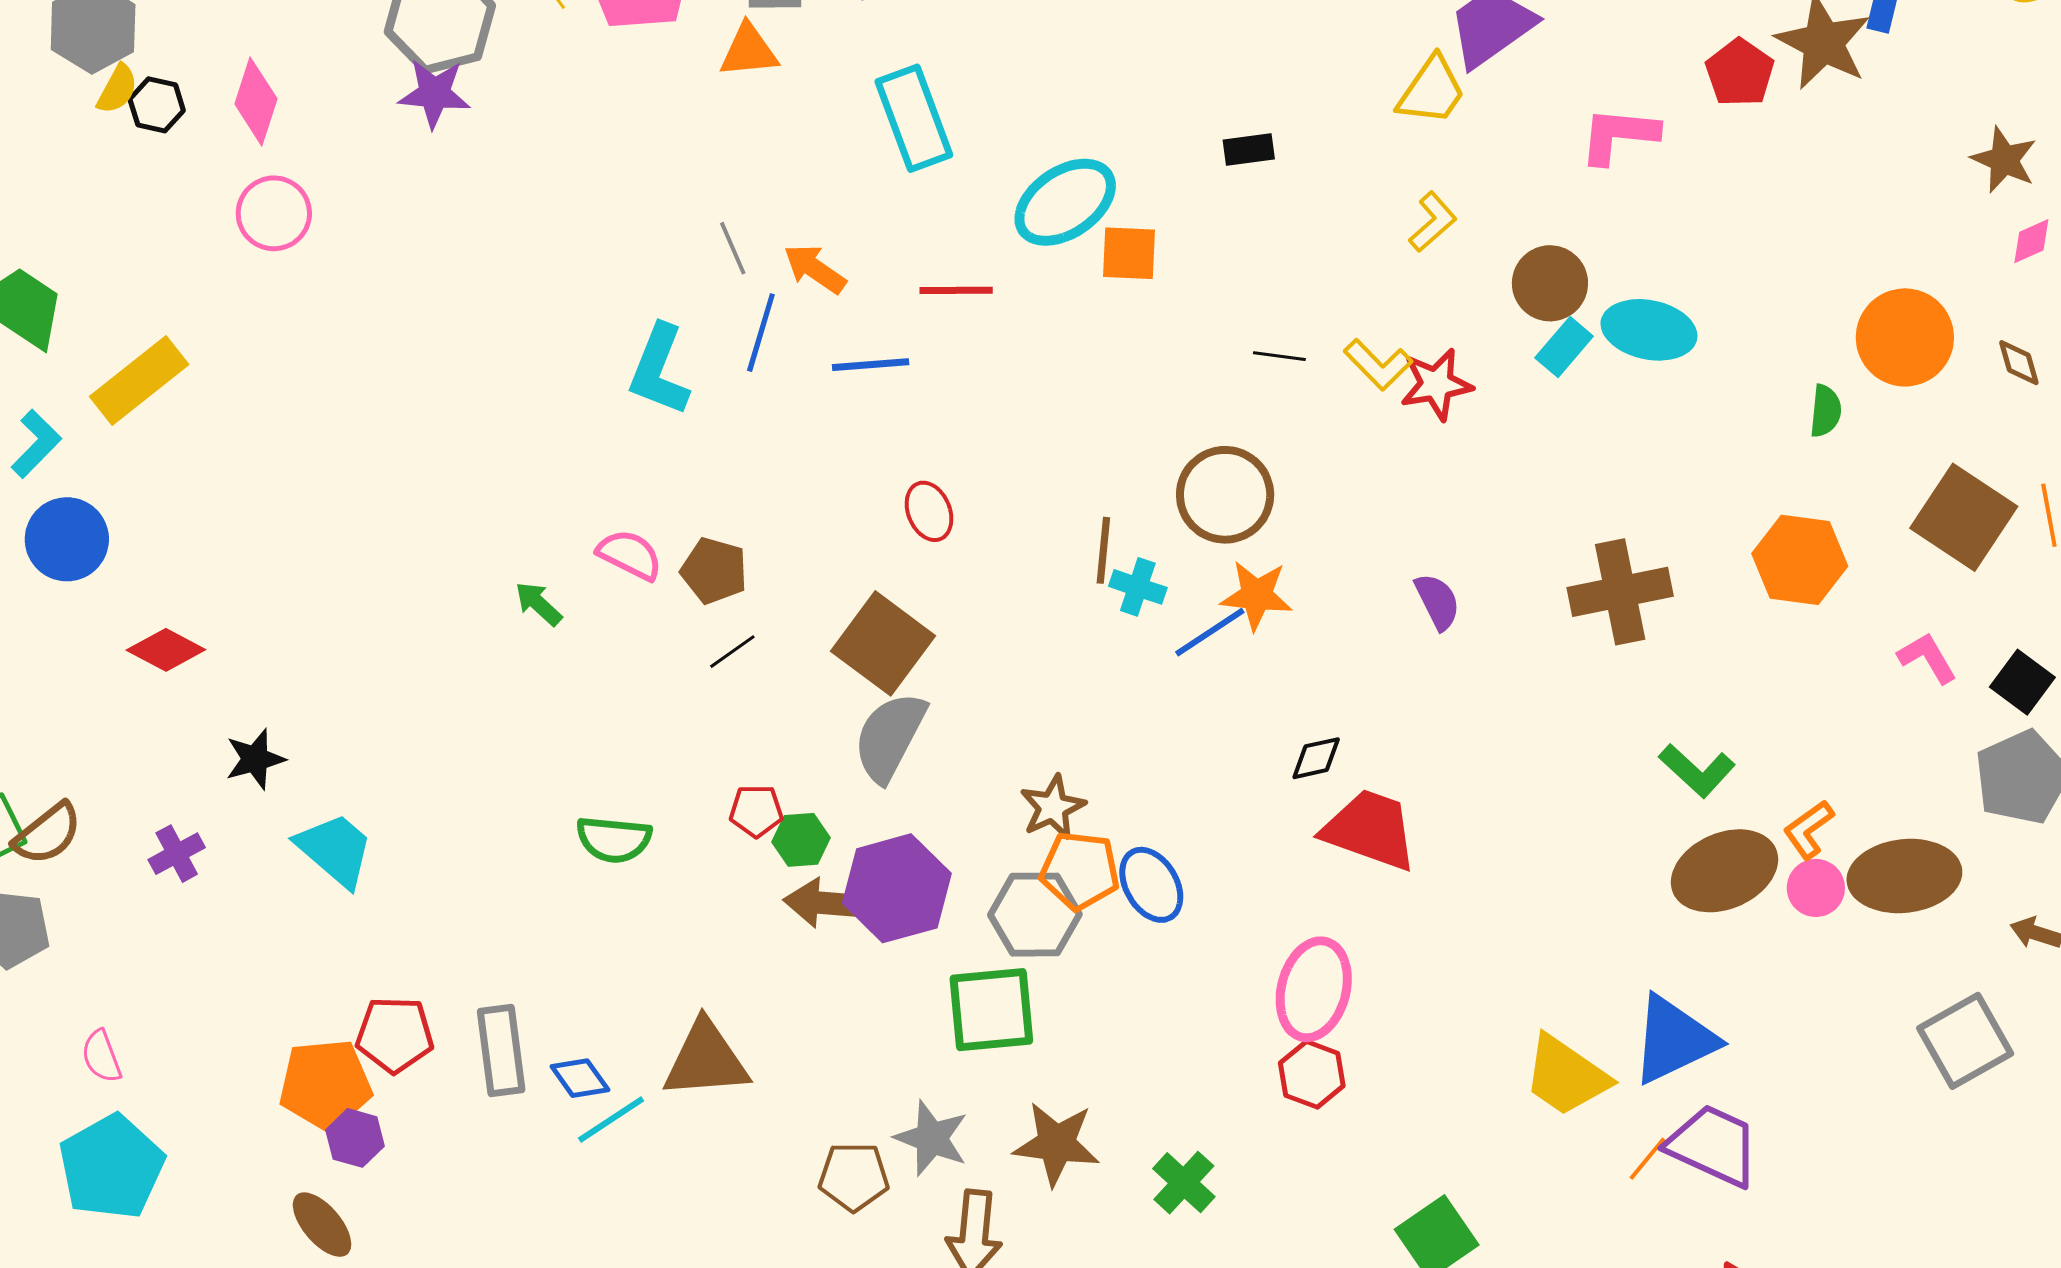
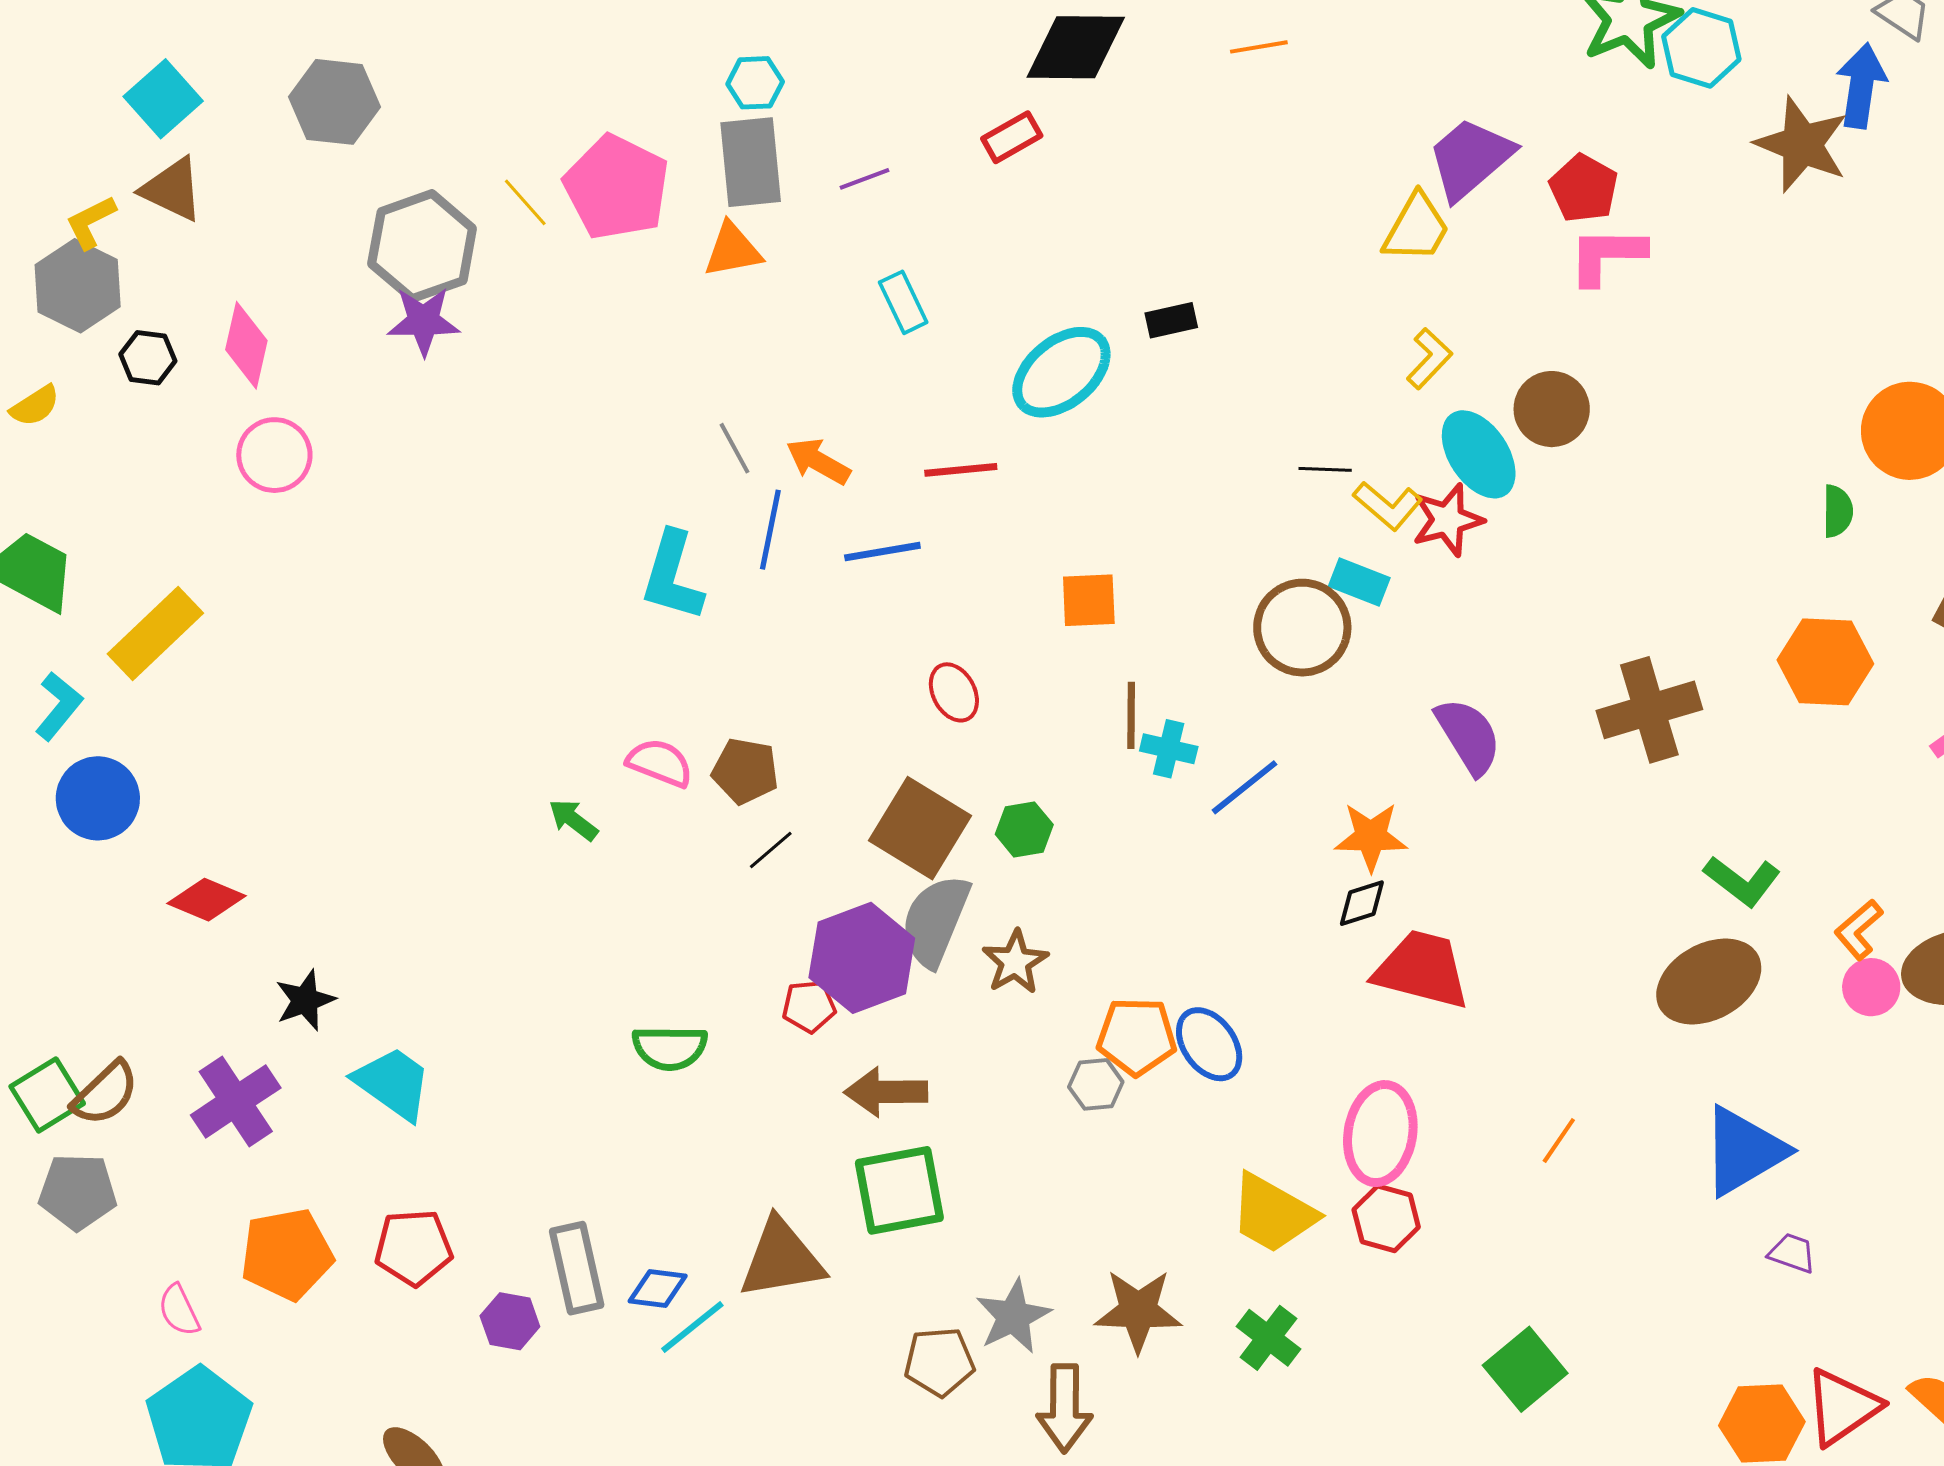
red pentagon: (1740, 73) -> (1584, 188), moved
yellow semicircle: (117, 89) -> (35, 406), moved, turned 34
cyan rectangle: (914, 118) -> (903, 302), size x0.6
black rectangle: (1249, 149) -> (1171, 320), moved
orange square: (1129, 253) -> (1089, 600), moved
cyan ellipse: (1649, 330) -> (1479, 454), moved, turned 50
cyan rectangle: (1564, 347) -> (1359, 582), moved, turned 76
black line: (1279, 356) -> (1325, 469), moved
brown circle: (1225, 495) -> (1302, 628), moved
orange star: (1257, 595) -> (1371, 837), moved
purple semicircle: (1437, 602) -> (1468, 736), size x1.4
brown star: (1053, 807) -> (1015, 962), moved
green hexagon: (801, 840) -> (1024, 829), moved
purple cross: (177, 854) -> (236, 1101), size x1.6
brown ellipse: (1725, 871) -> (1709, 981), moved
purple hexagon: (897, 888) -> (862, 958), moved
gray hexagon: (1035, 915) -> (1096, 1084), size x0.6
green square: (991, 1010) -> (899, 1190), moved
red pentagon: (395, 1035) -> (414, 1248), moved
yellow trapezoid: (1566, 1076) -> (1273, 1214), moved
blue diamond: (580, 1078) -> (658, 1288), turned -42
orange pentagon: (325, 1085) -> (287, 1254), moved
purple hexagon: (355, 1138) -> (510, 1321), moved
gray star: (932, 1138) -> (1013, 1316), turned 30
purple trapezoid: (1713, 1146) -> (1792, 1253), size x0.5
orange line: (1647, 1159) -> (1559, 1140), moved

